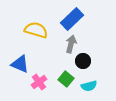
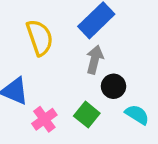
yellow semicircle: (36, 30) -> (40, 38), turned 55
cyan semicircle: (89, 86) -> (137, 115), moved, turned -133

